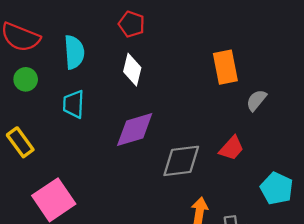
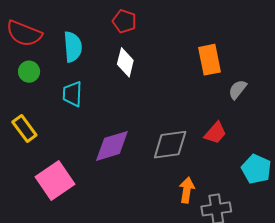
purple diamond: (135, 129) -> (112, 146), moved

